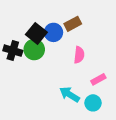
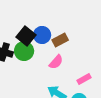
brown rectangle: (73, 24) -> (60, 40), moved
pink semicircle: (79, 55) -> (56, 62), moved, turned 35

